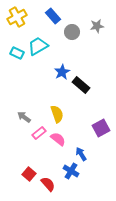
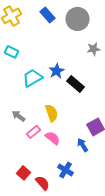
gray star: (97, 26) -> (94, 49), moved
gray circle: (72, 32) -> (78, 19), moved, size x1.5
cyan trapezoid: (38, 46) -> (33, 78), moved
blue arrow: (81, 154) -> (83, 145), moved

